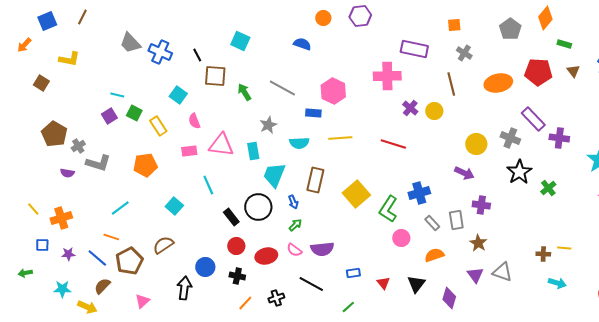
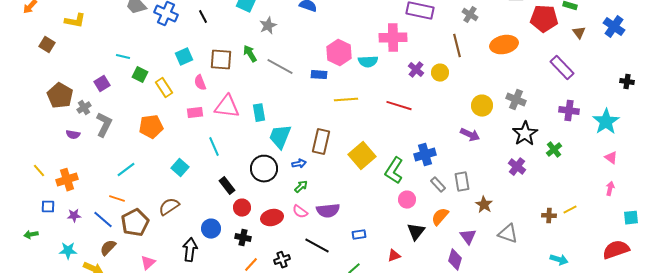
red pentagon: (538, 72) -> (544, 19), moved
brown square: (215, 76) -> (221, 60), moved
gray line: (282, 88) -> (280, 67), moved
cyan square: (178, 95) -> (184, 57), turned 30
purple square: (109, 116) -> (102, 84), moved
purple rectangle: (533, 119) -> (562, 68), moved
gray star: (268, 125) -> (268, 26), moved
purple cross: (559, 138) -> (569, 111), moved
cyan semicircle: (299, 143) -> (368, 62), moved
gray L-shape: (98, 163) -> (104, 125), turned -80
blue arrow: (293, 202) -> (299, 164), turned -80
purple cross: (481, 205) -> (517, 167), moved, turned 30
black rectangle: (231, 217) -> (227, 186), moved
yellow line: (564, 248) -> (570, 210), turned -32
orange semicircle: (434, 255) -> (440, 217), turned -30
purple triangle: (475, 275) -> (468, 237), moved
red triangle: (383, 283) -> (394, 256), moved, turned 48
cyan arrow: (557, 283) -> (559, 260), moved
black triangle: (416, 284) -> (416, 232), moved

